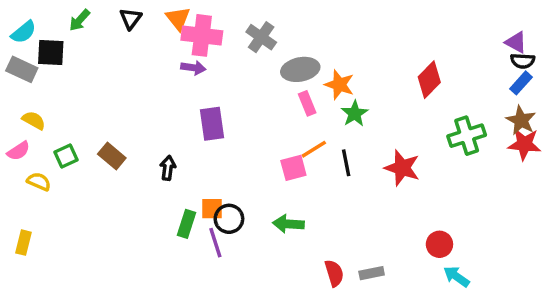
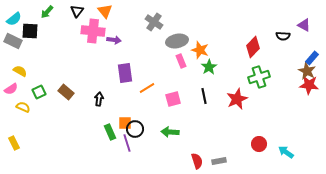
pink cross: (202, 35) -> (93, 31), moved
black semicircle: (523, 61) -> (283, 36), moved
blue rectangle: (521, 83) -> (312, 58), moved
green cross: (467, 136) -> (259, 77), moved
orange line: (314, 149) -> (147, 88), moved
red star: (402, 168) -> (237, 99), turned 30
green rectangle: (187, 224) -> (110, 132), turned -42
yellow rectangle: (24, 243) -> (14, 143), turned -40
cyan arrow: (456, 277) -> (286, 152), moved

